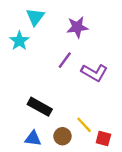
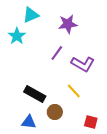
cyan triangle: (35, 17) -> (31, 15), turned 30
yellow line: (84, 125) -> (74, 91), moved
brown circle: (62, 136) -> (55, 112), moved

